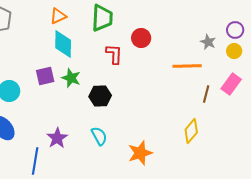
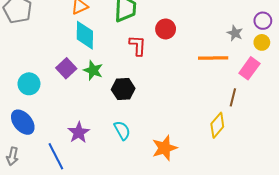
purple square: (45, 76) -> (66, 68), turned -30
pink rectangle: (231, 84) -> (249, 68), moved
brown line: (206, 94) -> (233, 97), moved
blue line: (35, 161) -> (56, 156), turned -36

